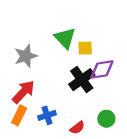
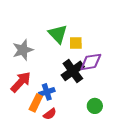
orange rectangle: (19, 115) -> (36, 103), moved
blue cross: (47, 115) -> (47, 92), moved
red semicircle: (77, 128) -> (50, 114), moved

